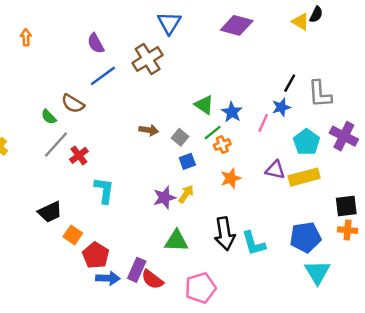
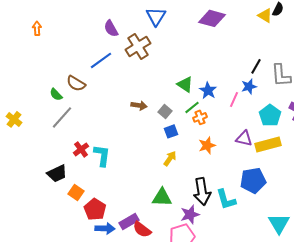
purple semicircle: (96, 43) -> (111, 28), moved
red cross: (79, 155) -> (81, 149), moved
purple star: (164, 198) -> (190, 214), moved
blue pentagon: (305, 237) -> (253, 180), moved
purple rectangle: (137, 270) -> (129, 221), turned 36

